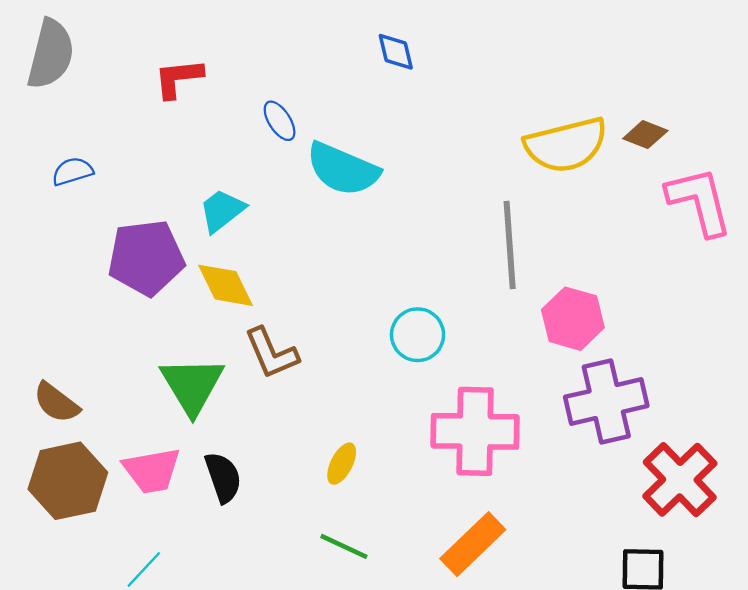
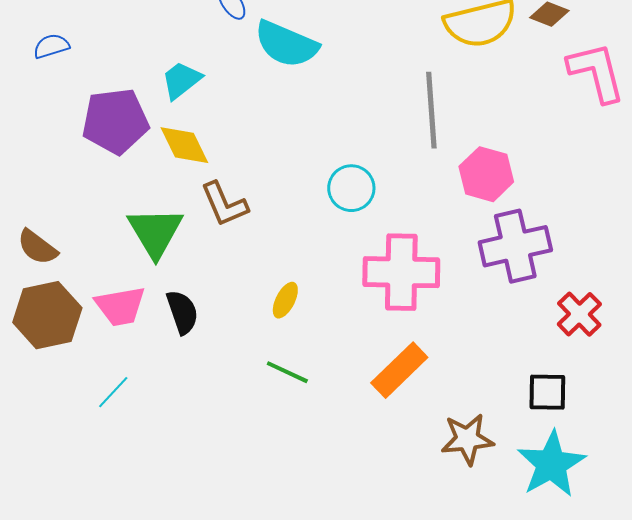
red cross: (680, 480) -> (579, 314), size x0.7

